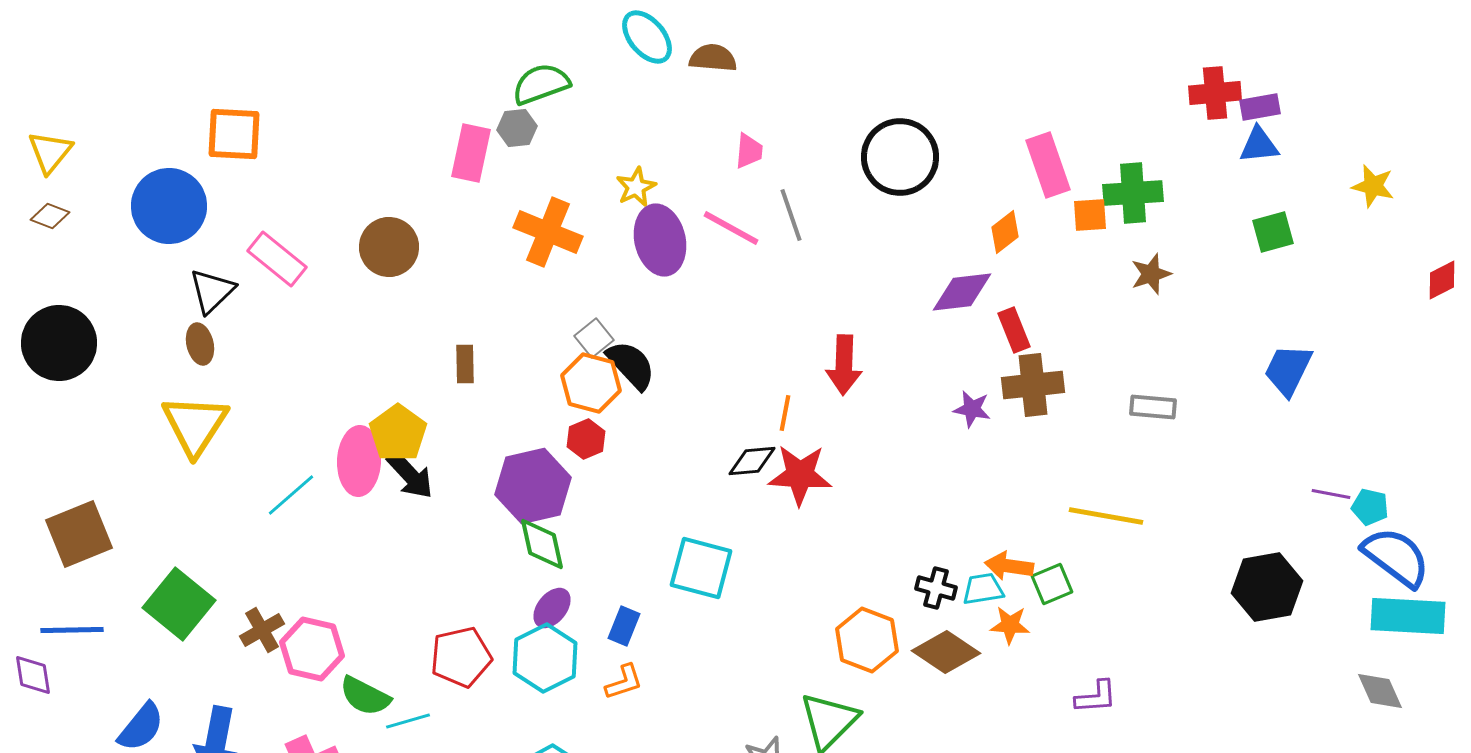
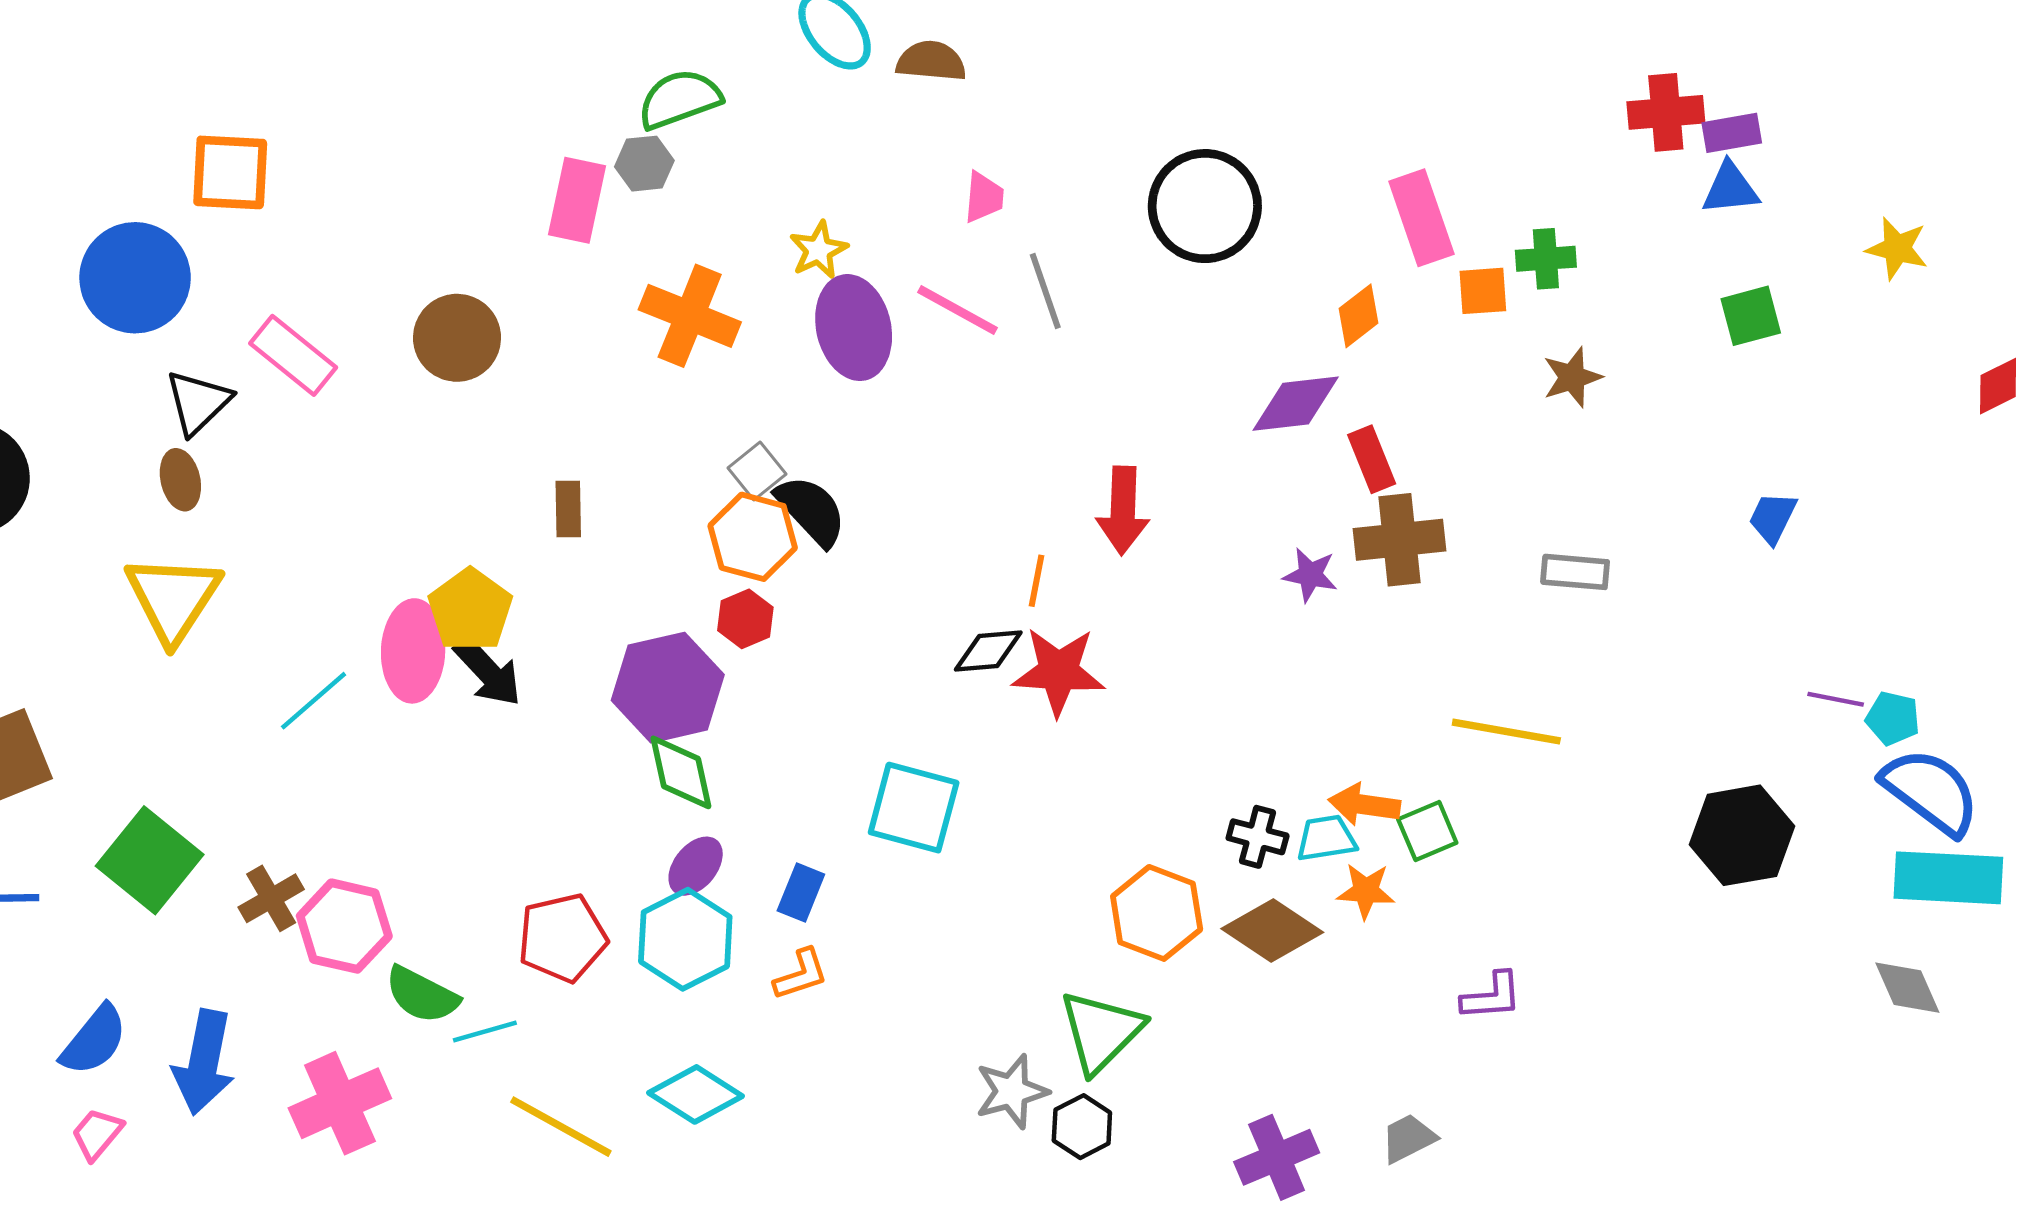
green cross: (1133, 193) -> (1546, 259), size x0.7
blue trapezoid: (1288, 370) -> (1773, 518), size x0.7

